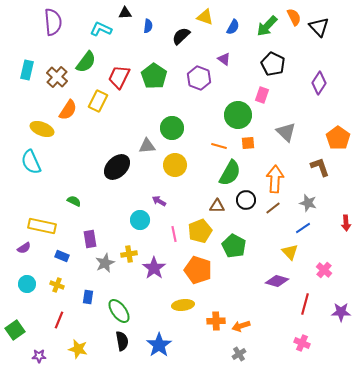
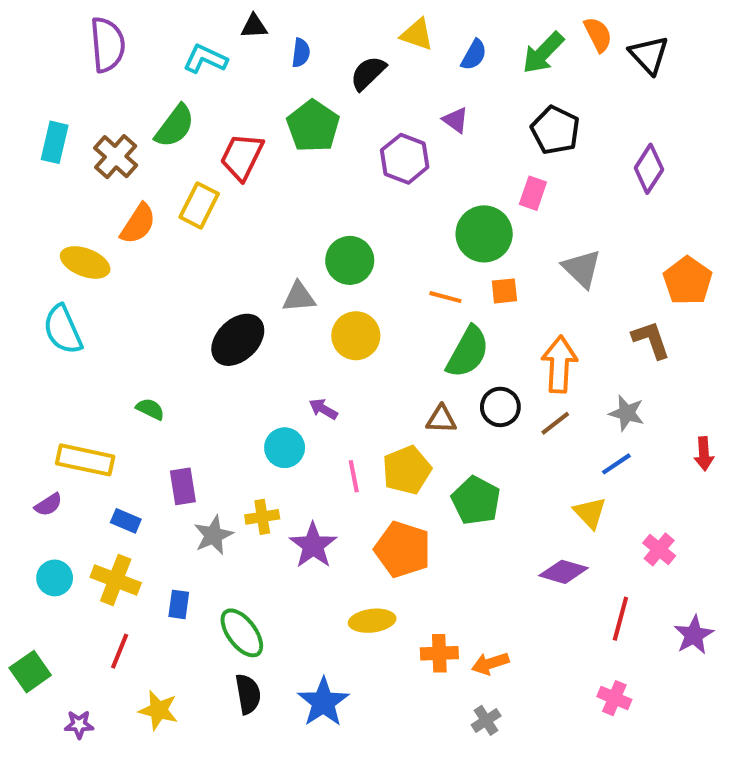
green pentagon: (154, 76) -> (313, 126), moved
yellow cross: (57, 285) -> (116, 580), size x1.6
purple star: (341, 312) -> (694, 635), turned -30

